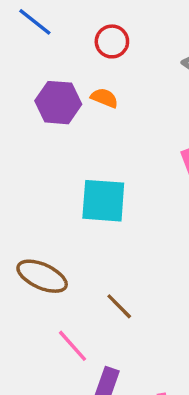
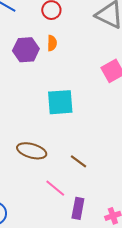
orange semicircle: (104, 98) -> (52, 43), turned 77

